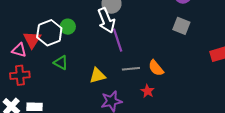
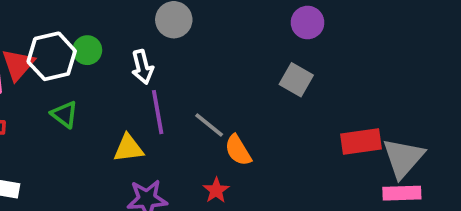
white arrow: (106, 20) -> (142, 67), moved, size x0.7
purple line: (118, 40) -> (158, 112), moved
gray line: (131, 69) -> (209, 125), moved, turned 36

